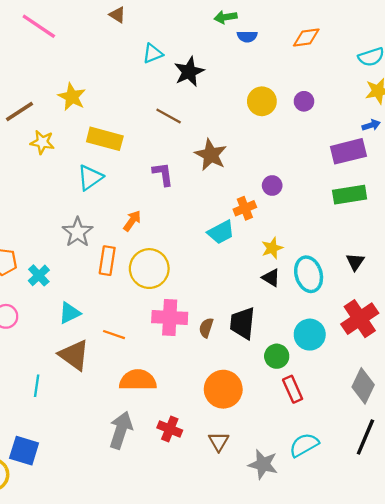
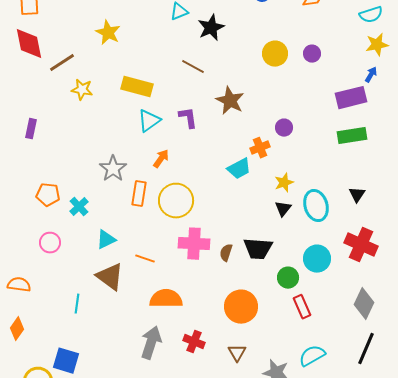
yellow star: (72, 97) -> (108, 33), moved
blue arrow: (371, 125) -> (371, 75), turned -42
cyan triangle: (90, 178) -> (149, 121), moved
black triangle: (271, 278) -> (283, 209), turned 36
red cross: (360, 319) -> (361, 245), turned -32
black trapezoid: (243, 323) -> (258, 249), turned -92

